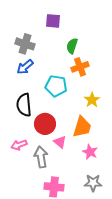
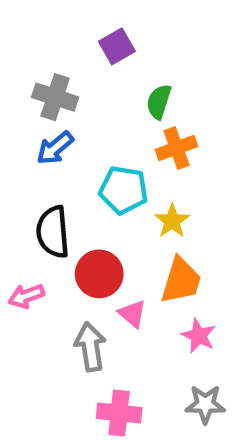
purple square: (53, 21) -> (117, 46), turned -35
yellow star: (92, 100) -> (172, 221), moved
pink arrow: (19, 145) -> (26, 296), moved

